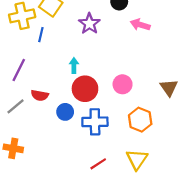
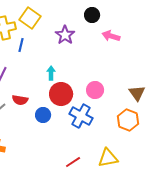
orange hexagon: (140, 120) -> (128, 120), moved
blue cross: (95, 122) -> (81, 116), moved, turned 30
yellow triangle: (137, 159) -> (108, 158), turned 45

